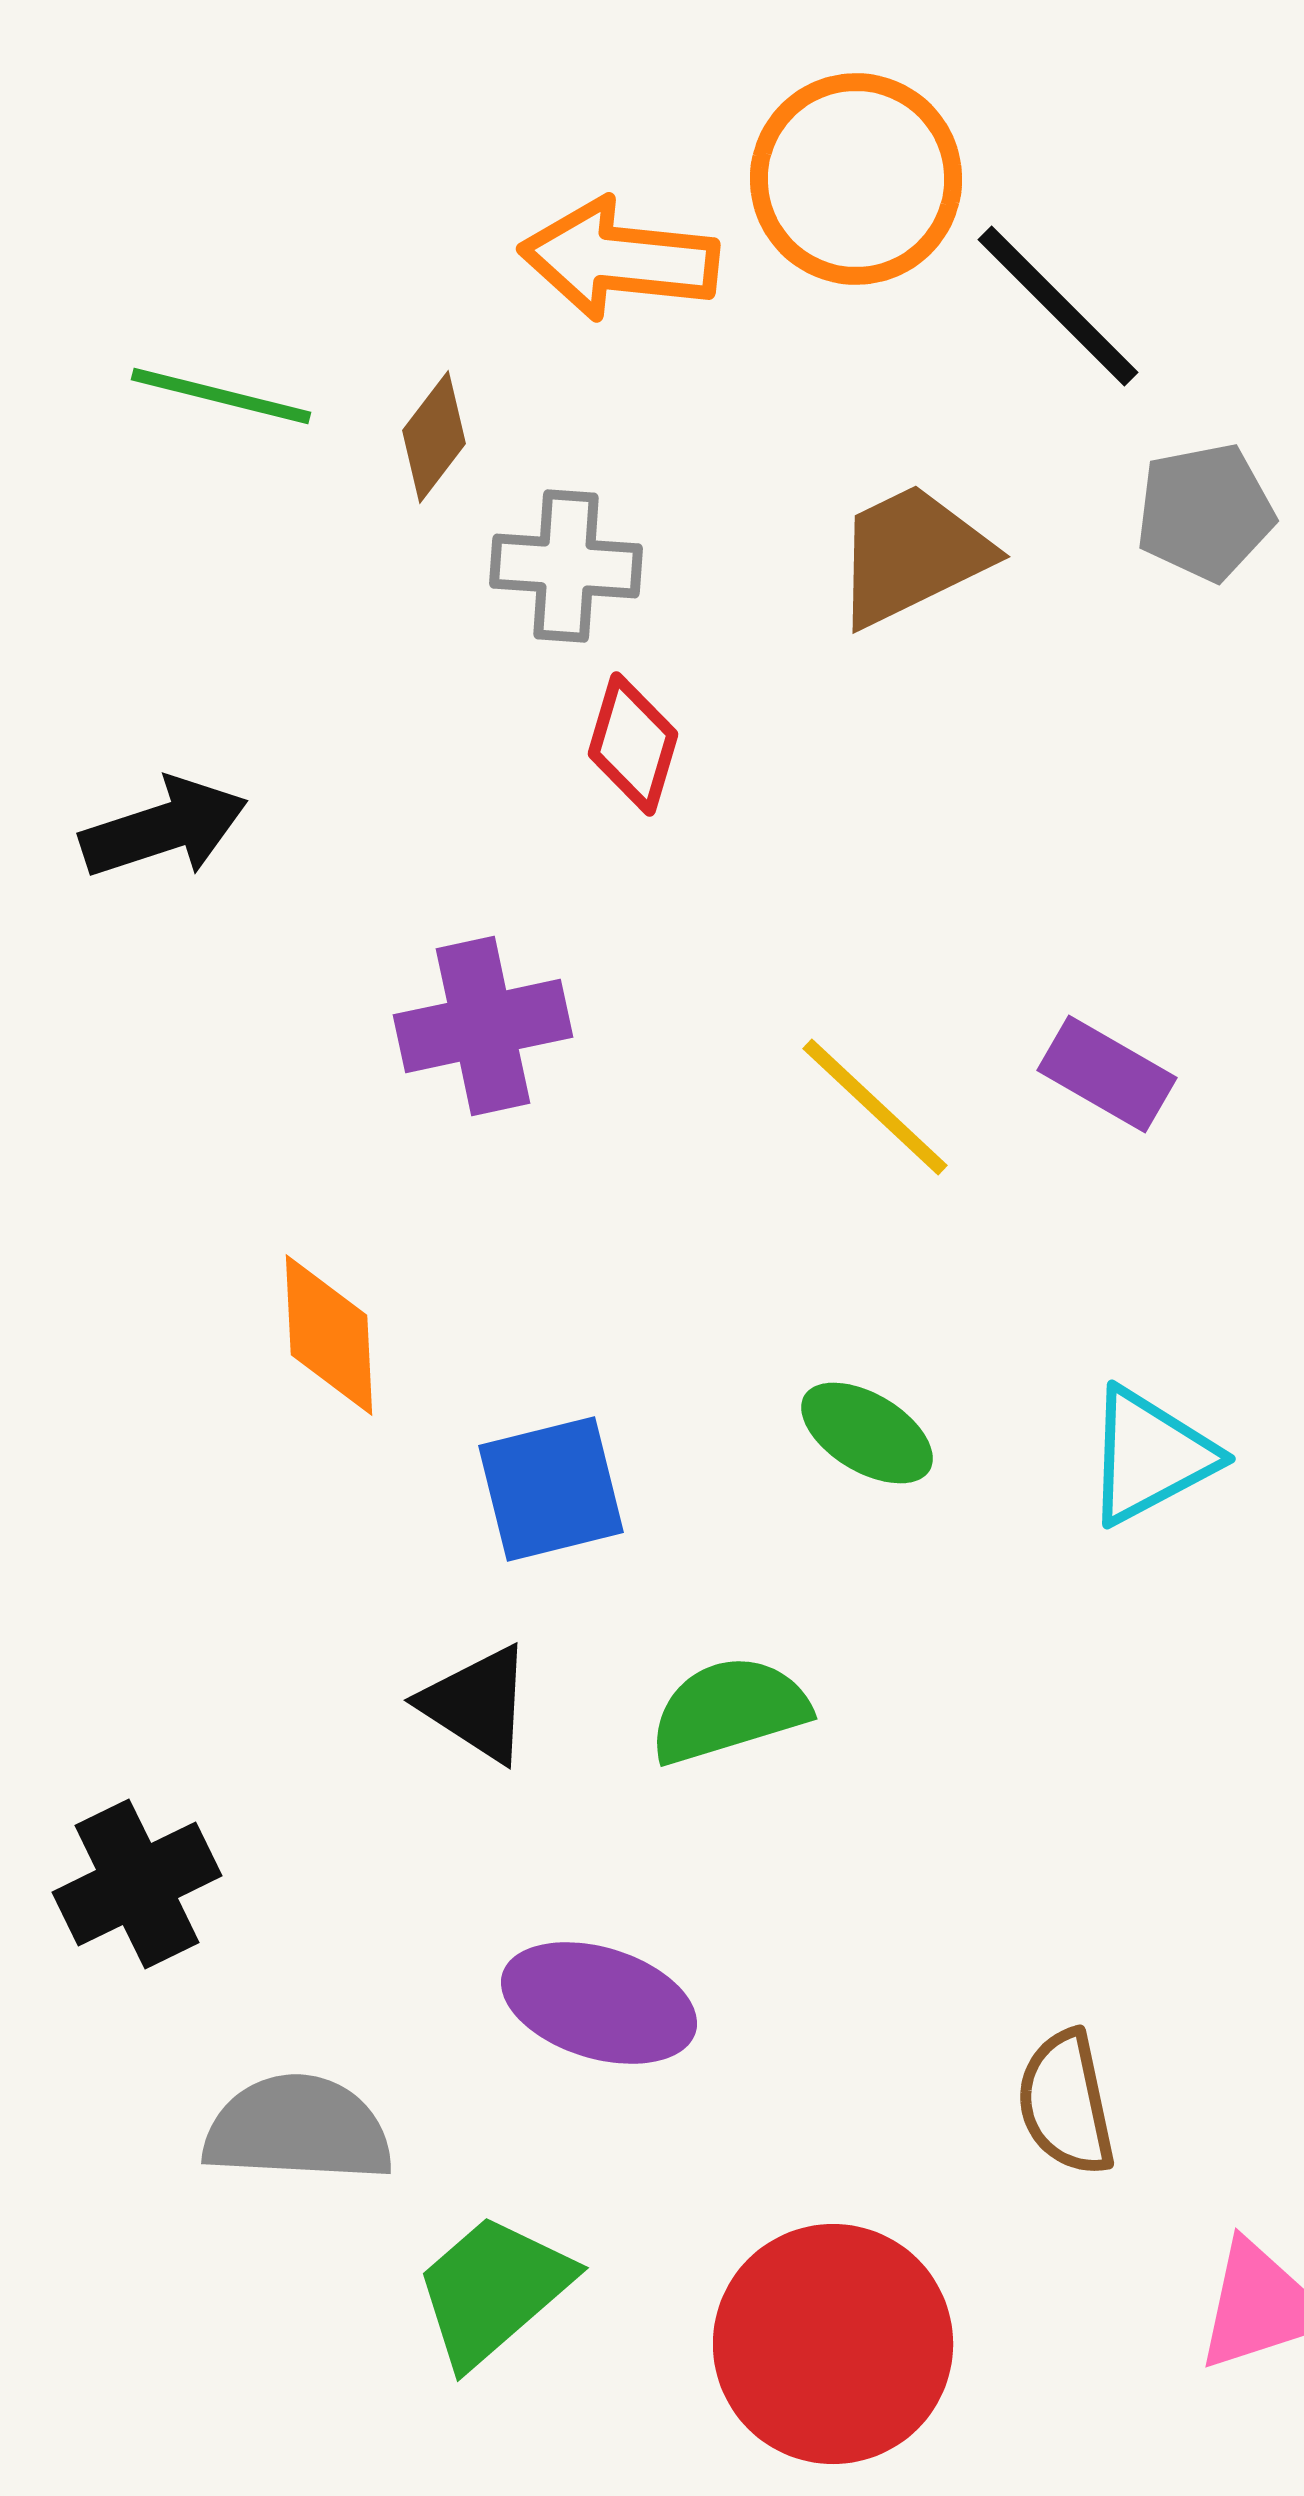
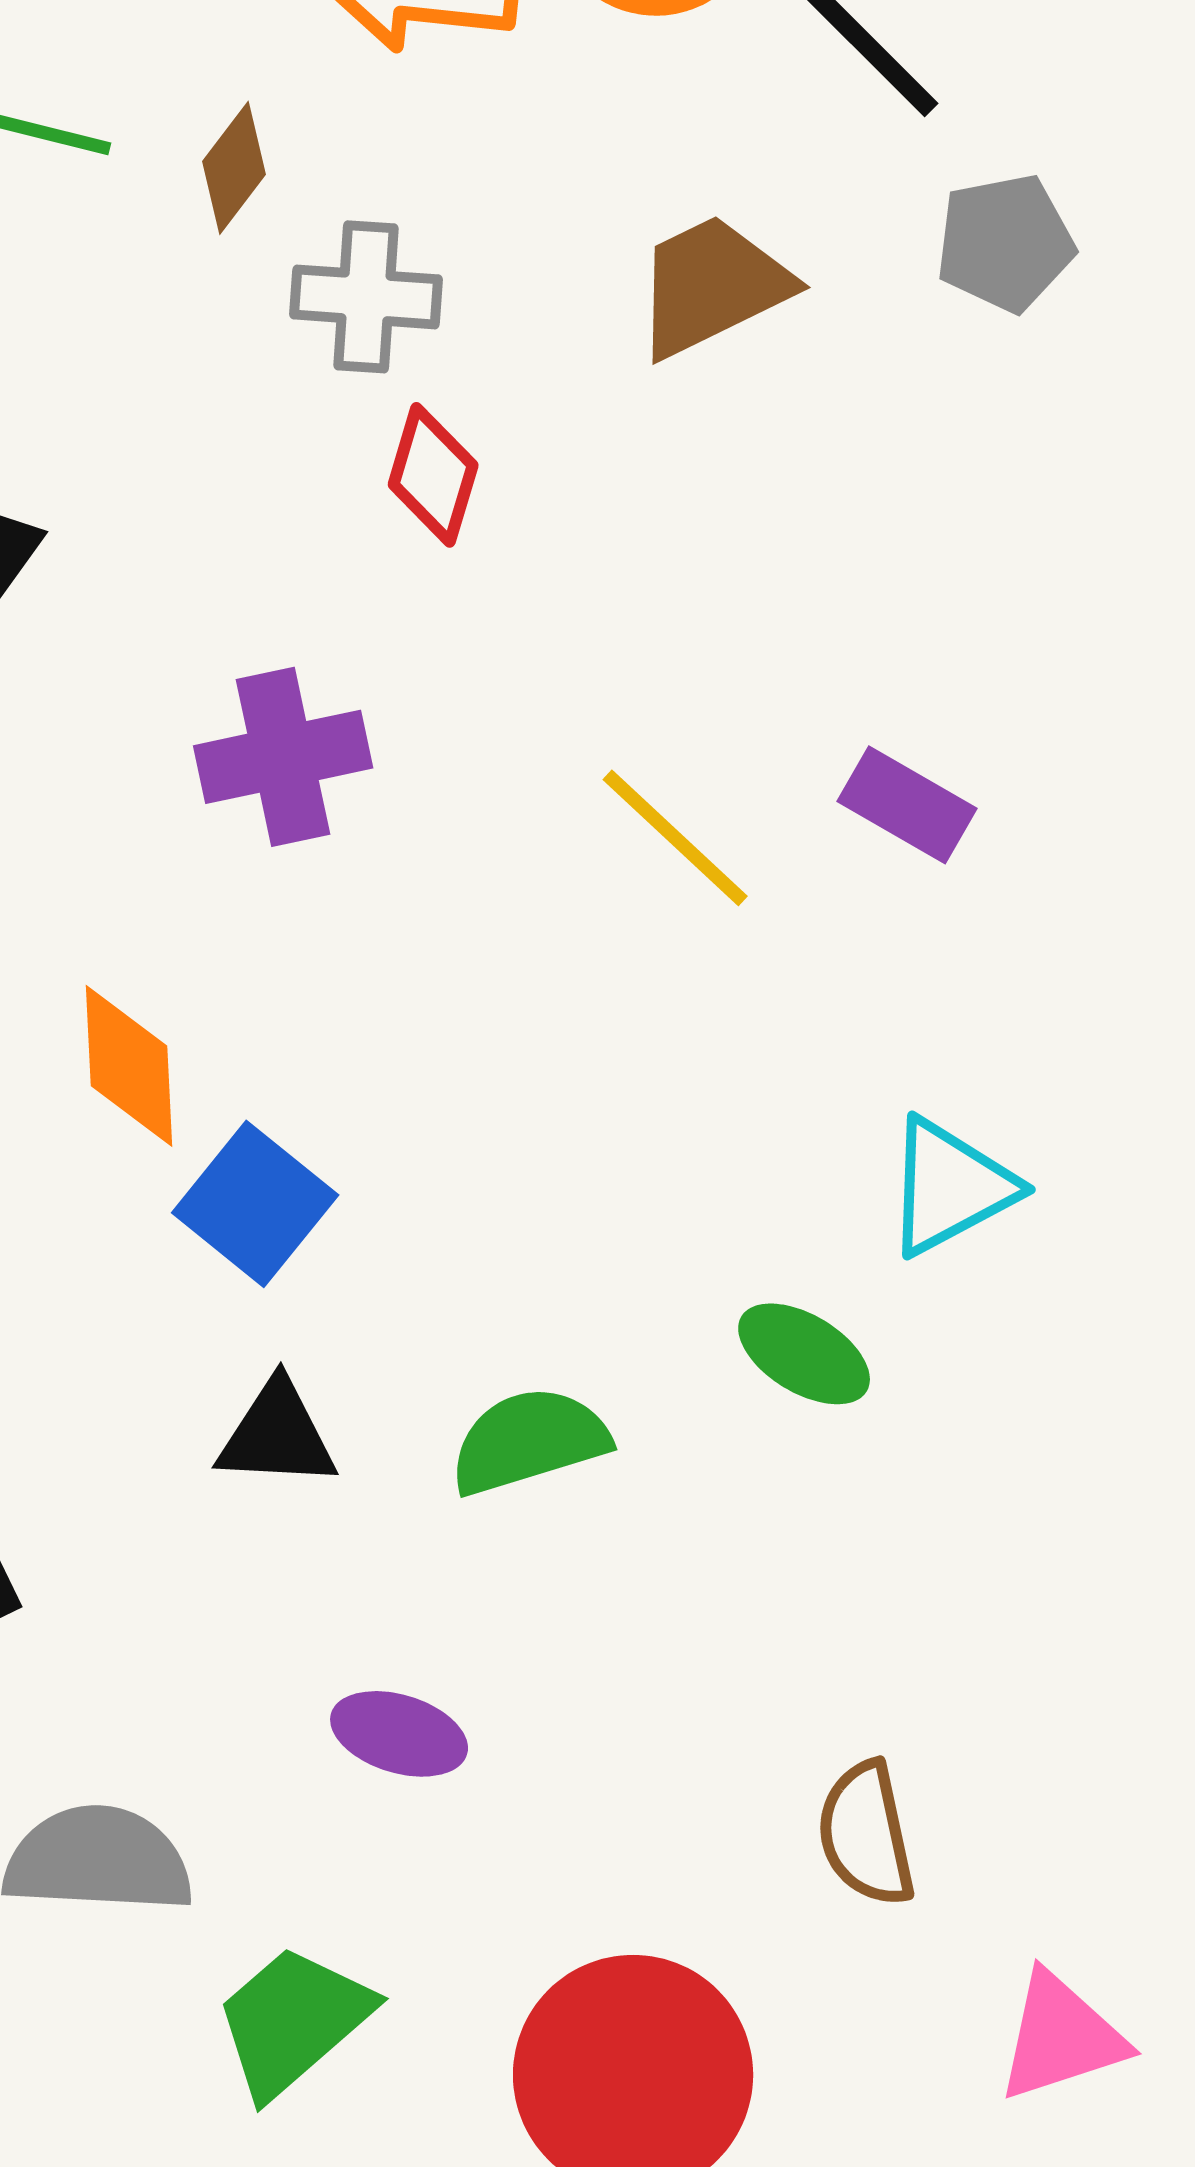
green ellipse: (867, 1433) -> (804, 1354), moved
blue square: (551, 1489) -> (255, 1204), moved, turned -37
black triangle: (477, 1704) -> (277, 1435), turned -30
purple ellipse: (599, 2003) -> (399, 1734), size x0.7

